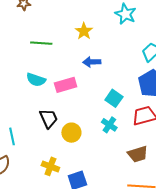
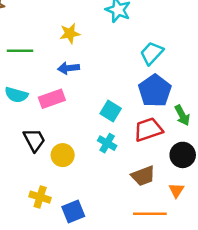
yellow star: (84, 31) -> (70, 33), turned 30
blue arrow: (92, 62) -> (68, 68), moved

